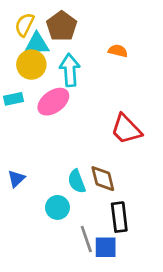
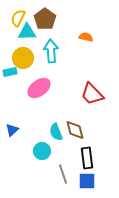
yellow circle: (31, 65) -> (23, 58), moved
pink ellipse: (53, 102) -> (39, 88), moved
blue square: (106, 247) -> (87, 181), moved

